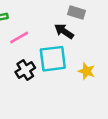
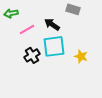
black arrow: (64, 31) -> (52, 24), moved

